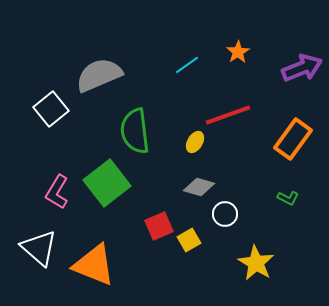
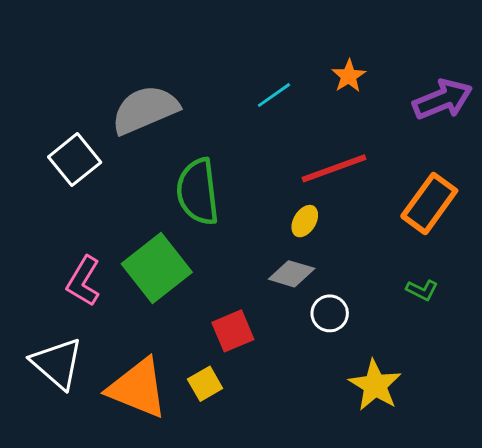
yellow ellipse: (195, 142) -> (305, 221), moved
yellow square: (189, 240) -> (205, 384), moved

